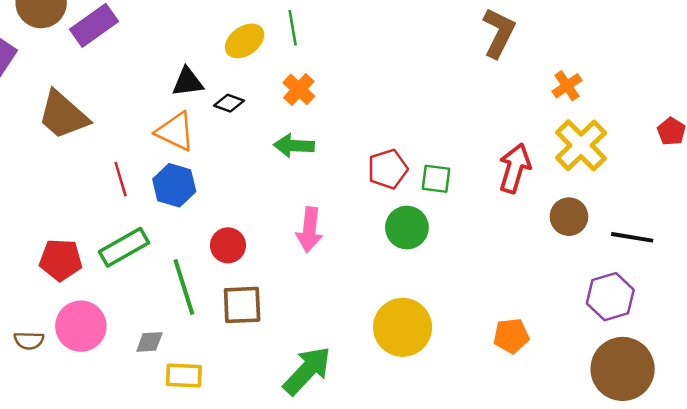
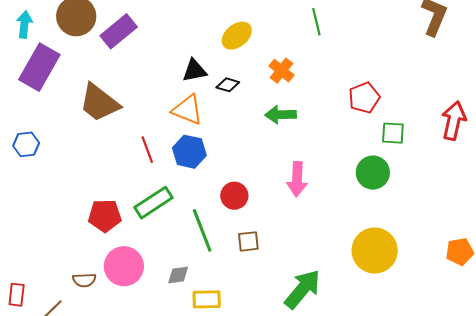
green line: (293, 28) -> (316, 22), moved
red pentagon: (388, 169) -> (364, 98), moved
brown square: (242, 305) -> (248, 241), size x0.7

